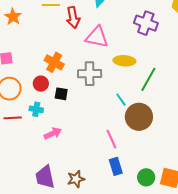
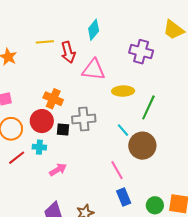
gray cross: (90, 74) -> (84, 119), moved
red circle: (41, 84) -> (42, 121), size x1.5
red line: (13, 118) -> (17, 158), turned -30

